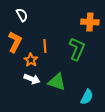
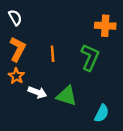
white semicircle: (22, 15) -> (15, 18), moved
orange star: (31, 60) -> (16, 76), moved

